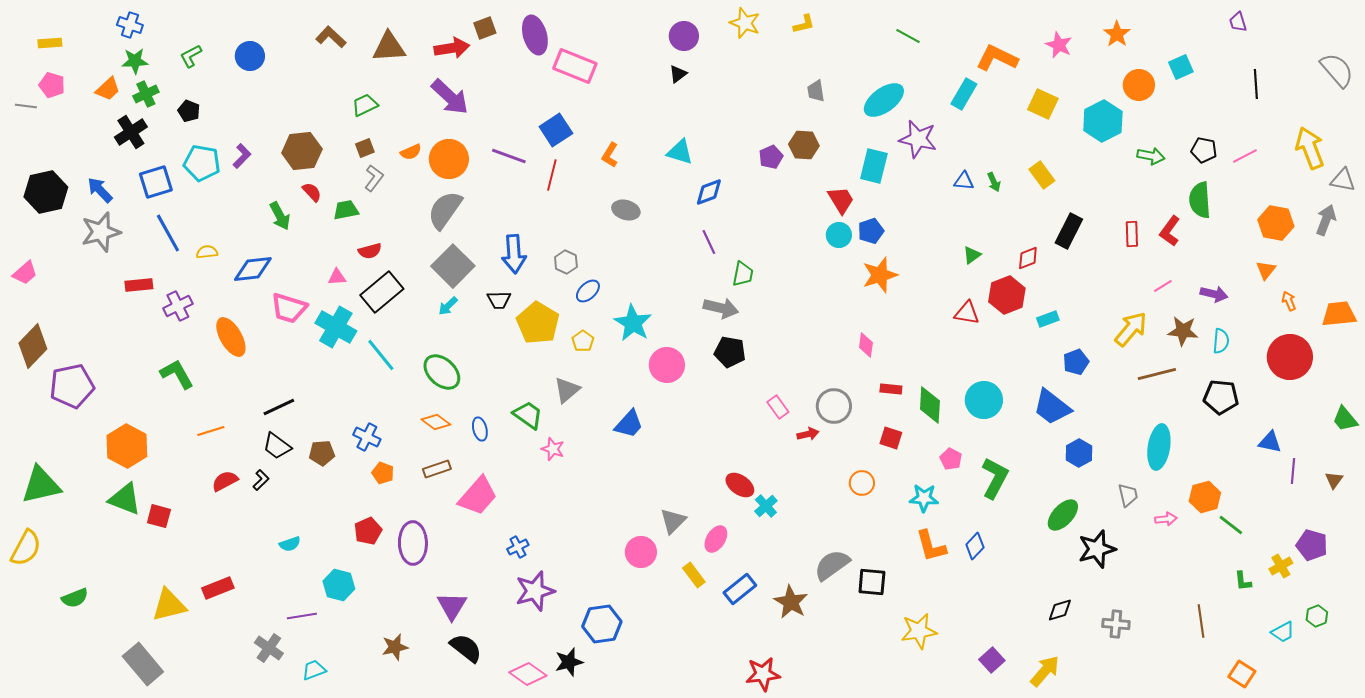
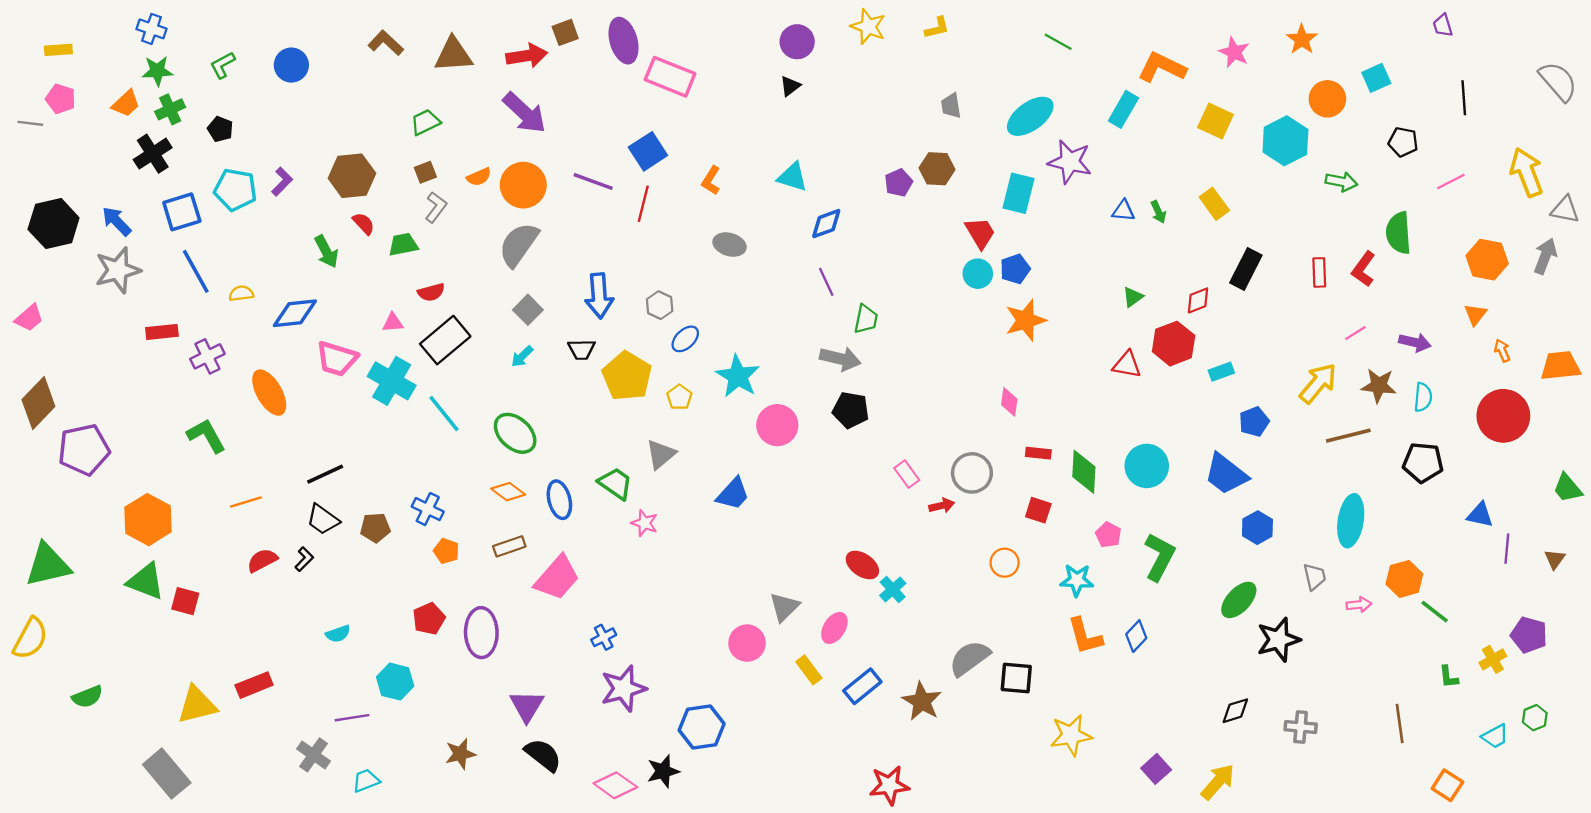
black pentagon: (1204, 150) -> (1403, 142), moved
gray square: (453, 266) -> (528, 310), size x0.6
blue ellipse: (480, 429) -> (559, 500), size x1.4

